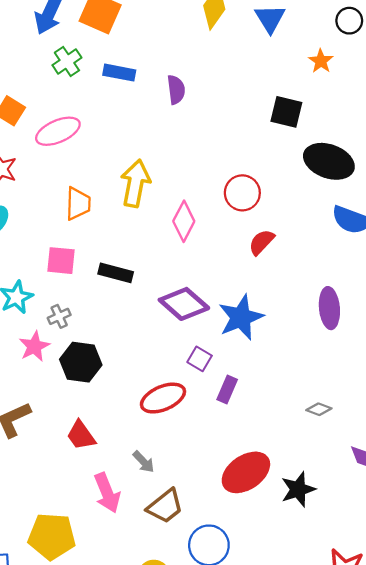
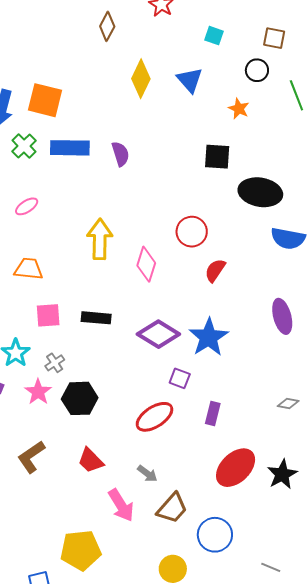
blue rectangle: (119, 73) -> (70, 148), size x1.4
pink ellipse: (58, 131) -> (27, 206), size x0.6
orange trapezoid: (78, 204) -> (29, 269), moved, turned -76
purple rectangle: (227, 389) -> (213, 414), moved

